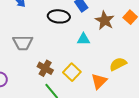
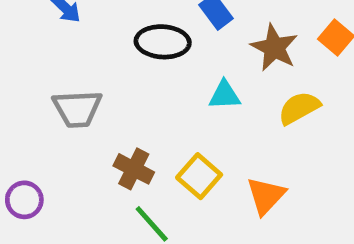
yellow semicircle: (118, 64) -> (299, 108), moved

